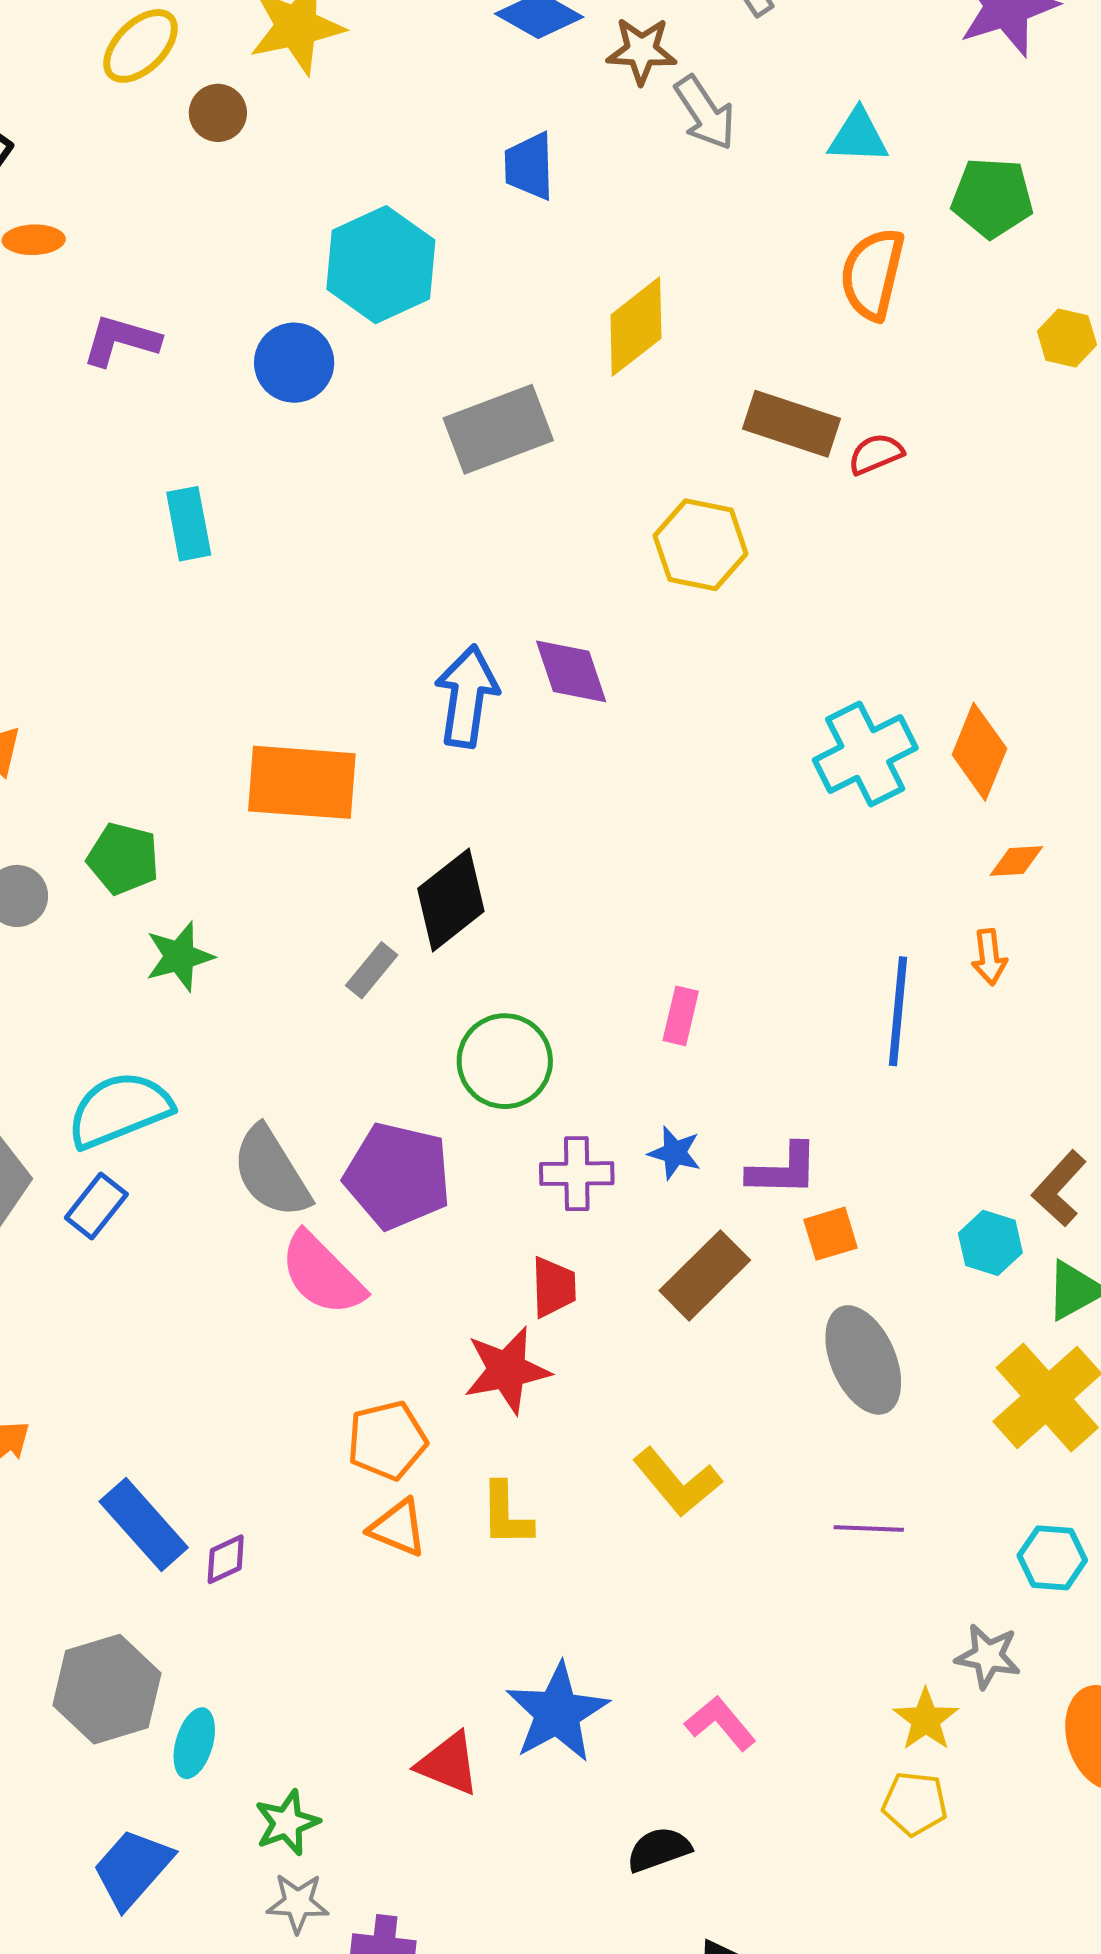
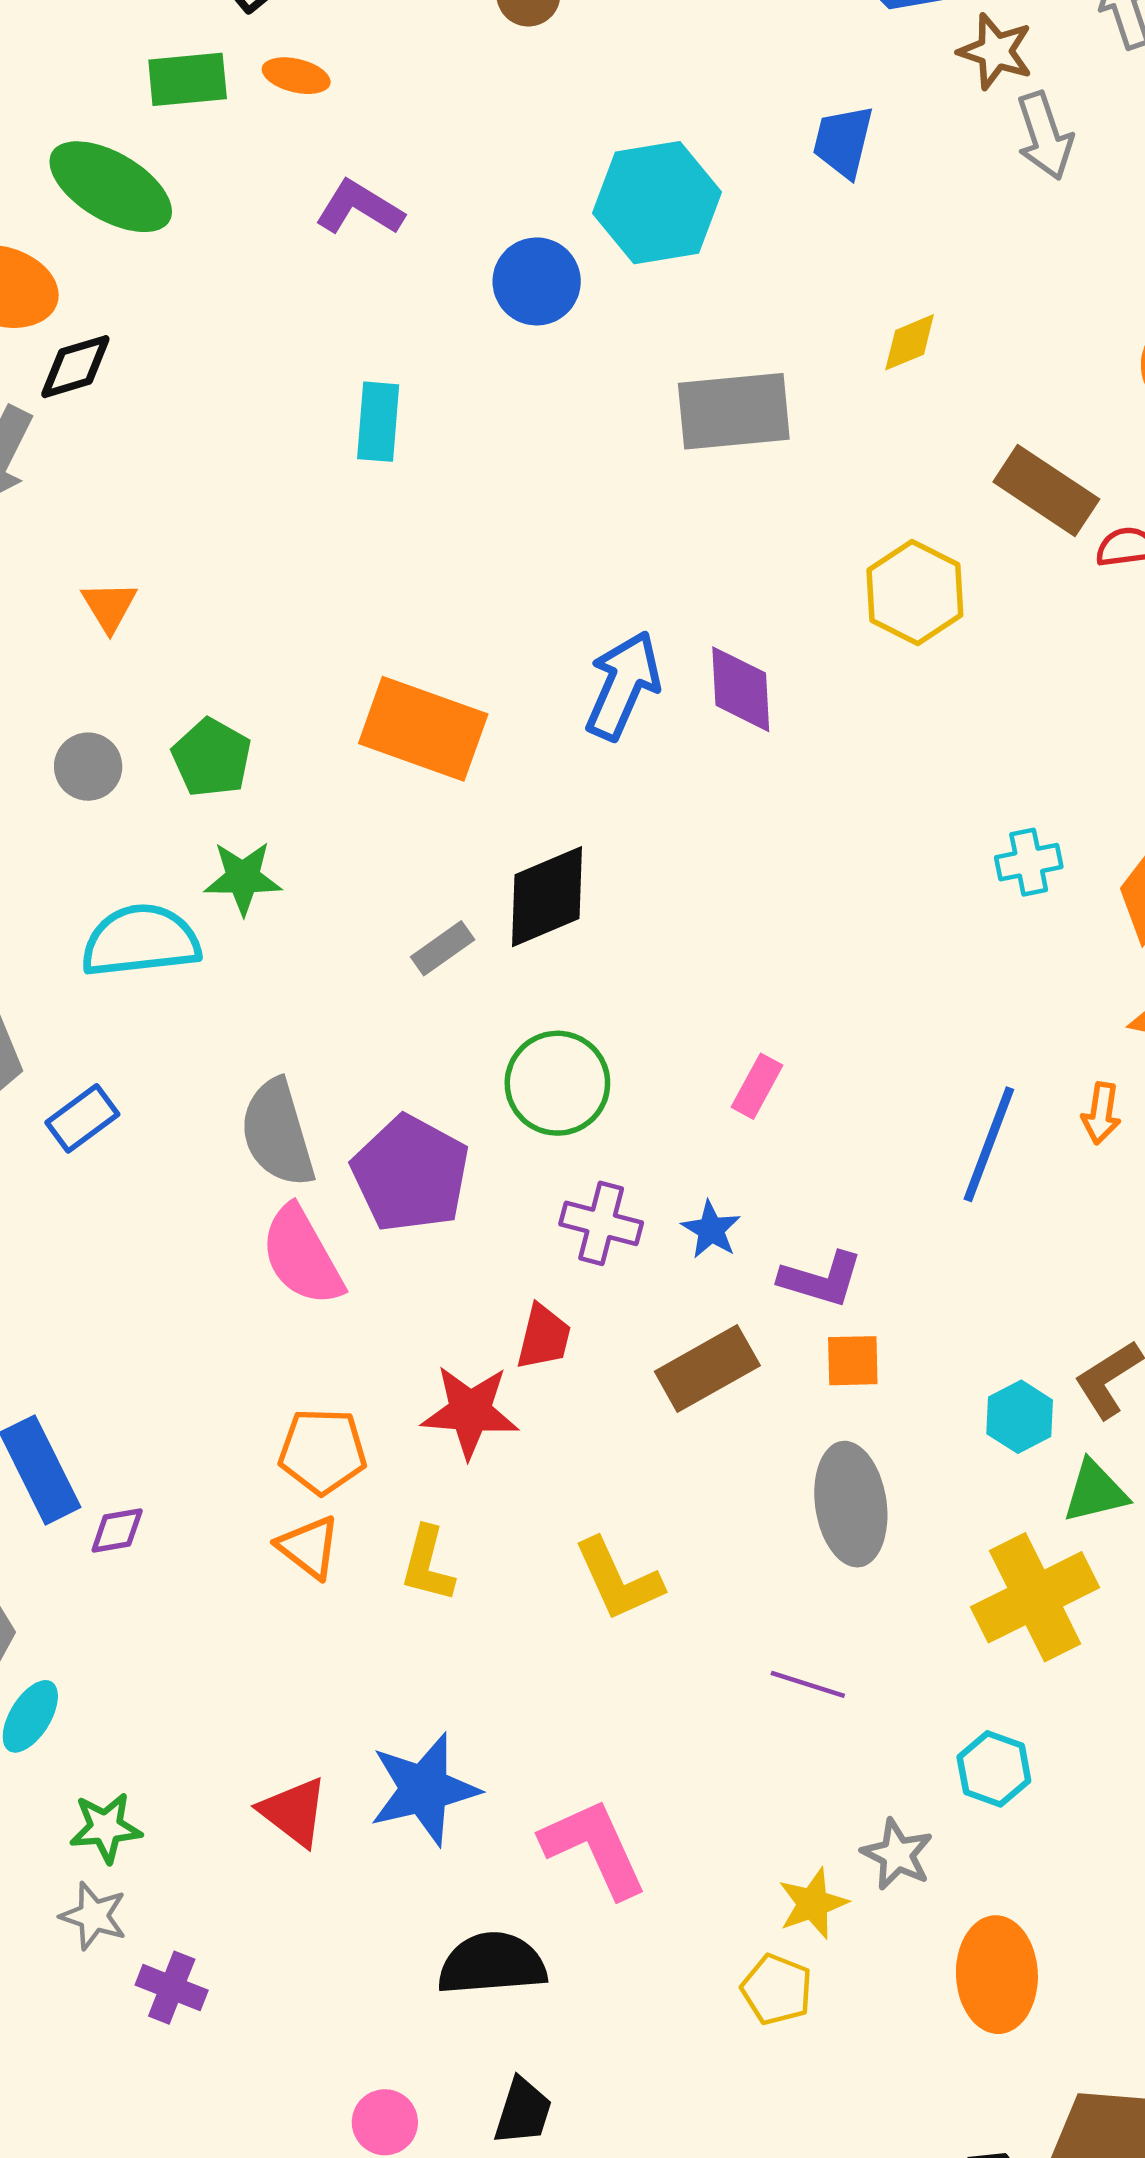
yellow diamond: (636, 327) -> (910, 342), size x0.6
cyan cross: (865, 754) -> (1029, 862), size x0.6
cyan semicircle: (119, 1110) -> (141, 941), moved
pink L-shape: (720, 1723) -> (594, 1848), size x1.5
black semicircle: (659, 1849) -> (492, 1964), size x1.5

